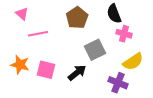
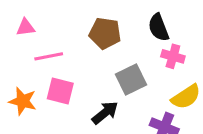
pink triangle: (22, 14) -> (26, 27), turned -48
brown pentagon: (77, 18) -> (105, 33), turned -30
pink square: (46, 70) -> (60, 91), moved

